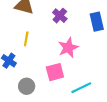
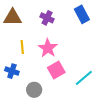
pink star: (68, 48) -> (48, 48), moved

